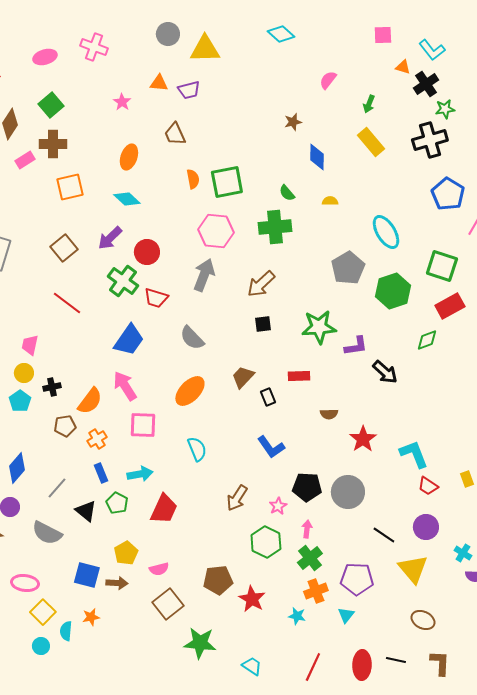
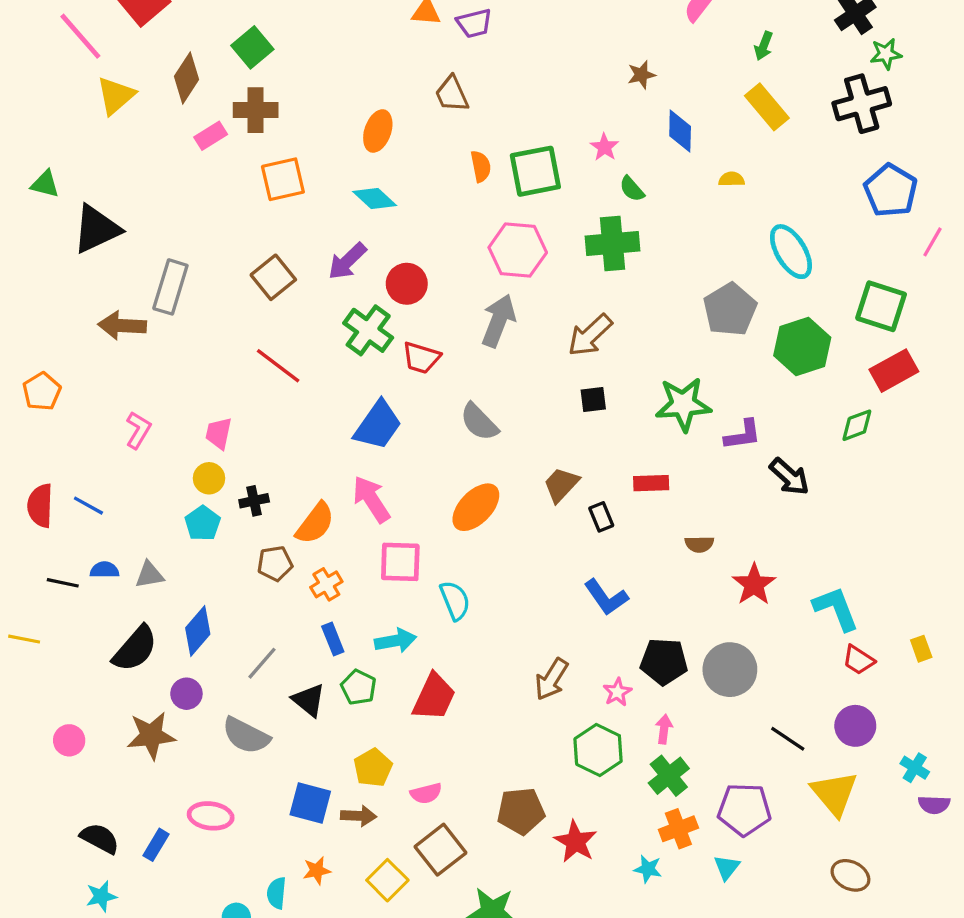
pink star: (122, 102) -> (604, 147), moved
yellow semicircle: (330, 201) -> (731, 179), moved
cyan semicircle: (197, 449) -> (455, 600), moved
yellow square: (43, 612) -> (387, 880), moved

